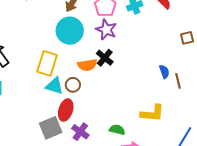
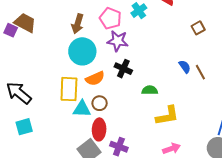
orange semicircle: (87, 65) -> (95, 78), moved
yellow L-shape: (152, 113) -> (167, 116), moved
green semicircle: (117, 130) -> (150, 90), moved

